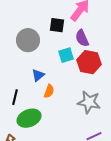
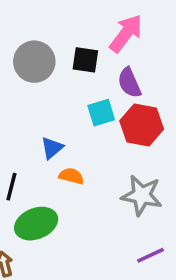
gray circle: (28, 40) -> (34, 62), moved
orange semicircle: (49, 91) -> (71, 176), turned -96

